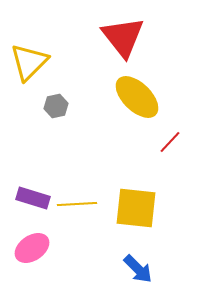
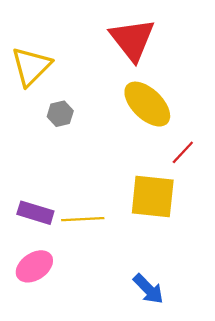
yellow square: (136, 208) -> (153, 197), moved

